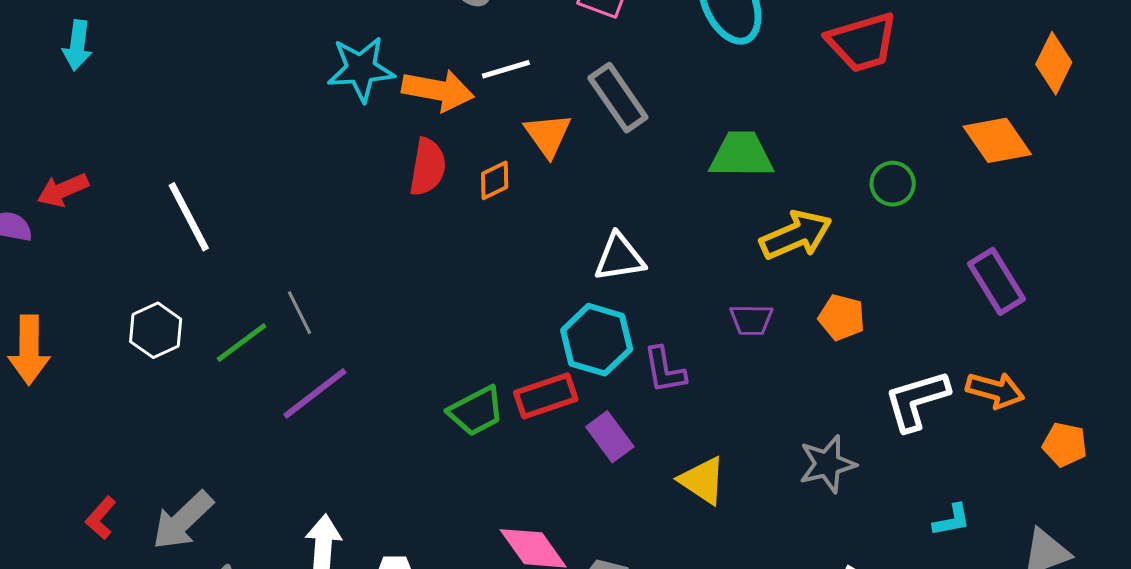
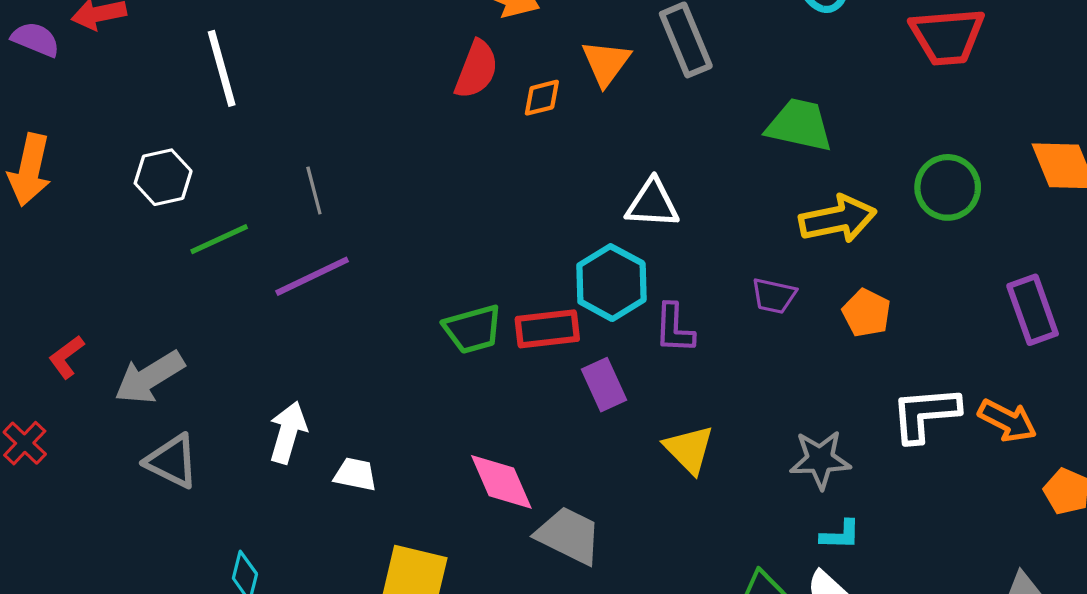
green circle: (893, 184) -> (948, 187), size x1.4
green line: (242, 343) -> (219, 239), moved
cyan L-shape: (952, 520) -> (840, 535), moved

